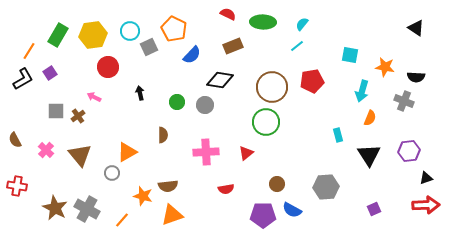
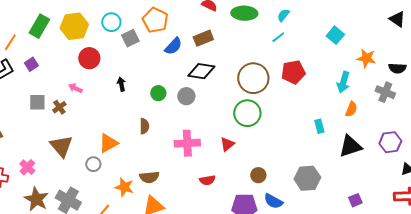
brown rectangle: (233, 46) -> (203, 38), moved
cyan square: (350, 55) -> (335, 35), moved, turned 30
pink cross: (46, 150) -> (27, 167), moved
black triangle: (369, 155) -> (350, 146), turned 45

